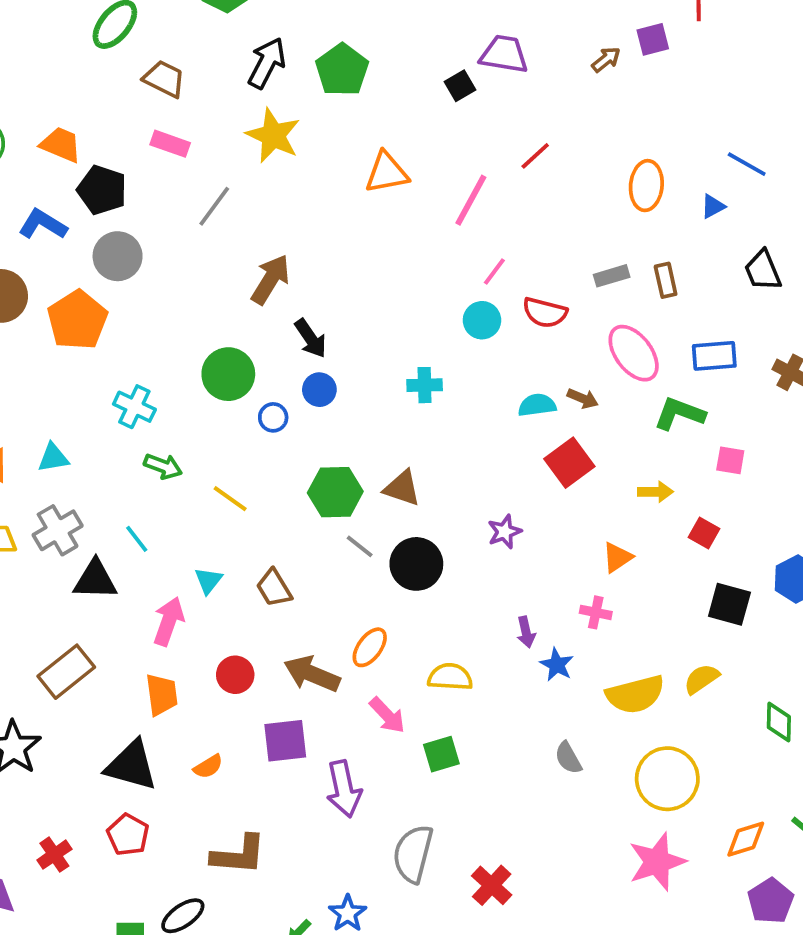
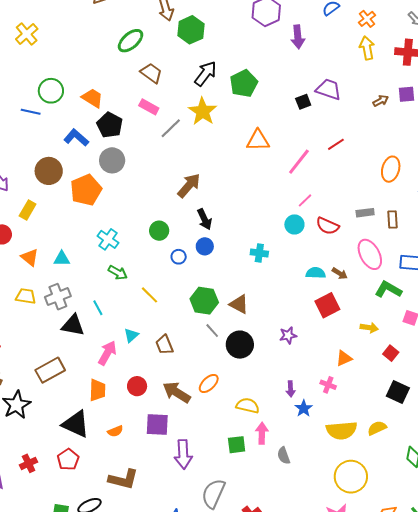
gray line: (214, 206) -> (171, 128), moved
green circle: (228, 374) -> (159, 231), size x0.7
pink arrow: (387, 715) -> (262, 433), moved, turned -145
gray semicircle: (568, 758) -> (284, 456), moved

